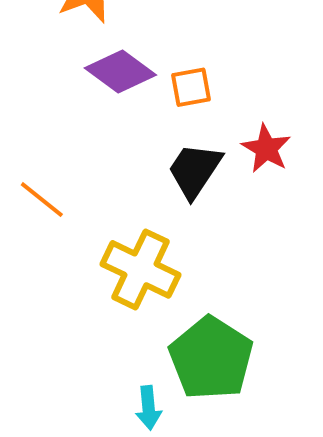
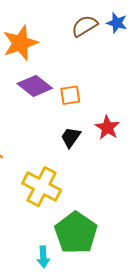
black trapezoid: (195, 170) -> (71, 137), size x0.7

